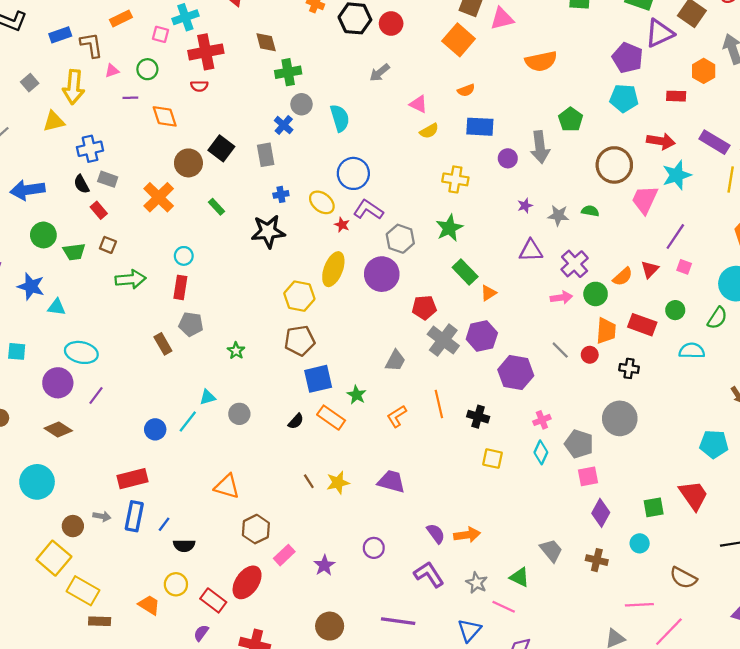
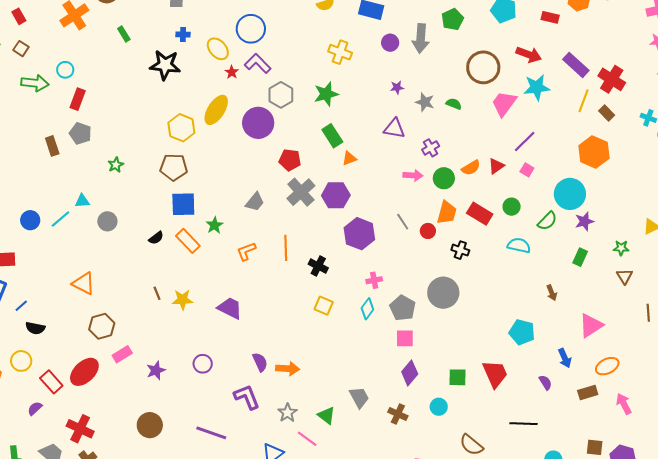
cyan circle: (184, 256) -> (65, 70), moved
purple cross: (575, 264) -> (431, 148), size x0.7

